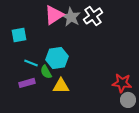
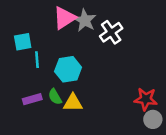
white cross: (93, 16) -> (111, 32), moved
cyan line: (31, 63) -> (37, 60), moved, turned 64
green semicircle: (46, 72) -> (55, 97), moved

